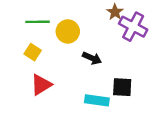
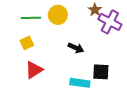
yellow circle: (68, 31) -> (58, 15), moved
yellow square: (33, 52) -> (27, 43), turned 32

